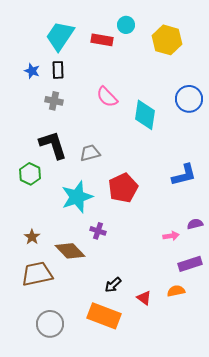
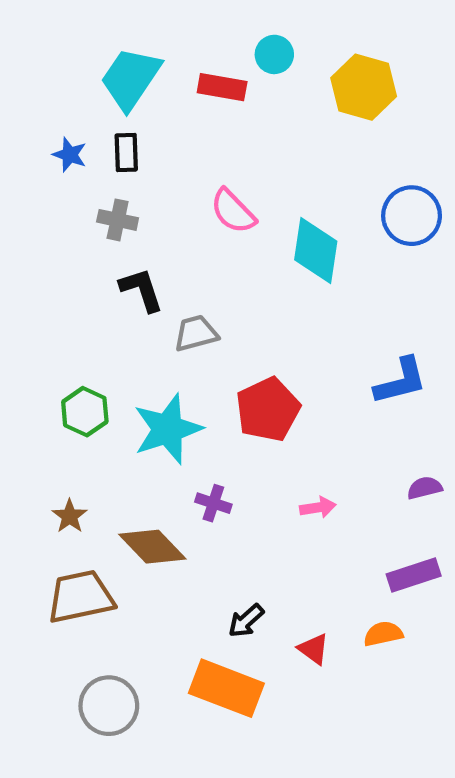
black L-shape: (53, 145) -> (141, 290), moved, size x0.7
green hexagon: (30, 174) -> (85, 412), moved
pink arrow: (171, 236) -> (318, 507), moved

